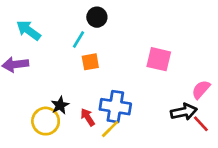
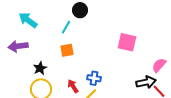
orange square: (90, 62) -> (67, 50), moved
black star: (60, 105) -> (40, 68), moved
blue cross: (115, 107) -> (94, 78), size x0.6

